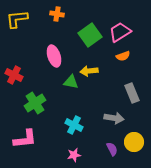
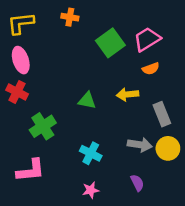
pink ellipse: (54, 56) -> (21, 60), moved
yellow arrow: (89, 71) -> (127, 94), moved
yellow circle: (134, 142) -> (168, 148), moved

